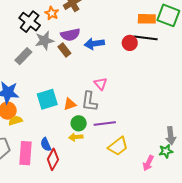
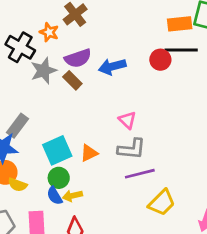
gray rectangle: (23, 56) -> (17, 126), moved
gray L-shape: (89, 101) -> (132, 149), moved, turned -85
yellow semicircle: (15, 121) -> (17, 185), turned -136
green circle: (79, 123) -> (59, 178), moved
yellow arrow: (76, 137) -> (72, 196), moved
blue semicircle: (46, 144) -> (55, 196), moved

